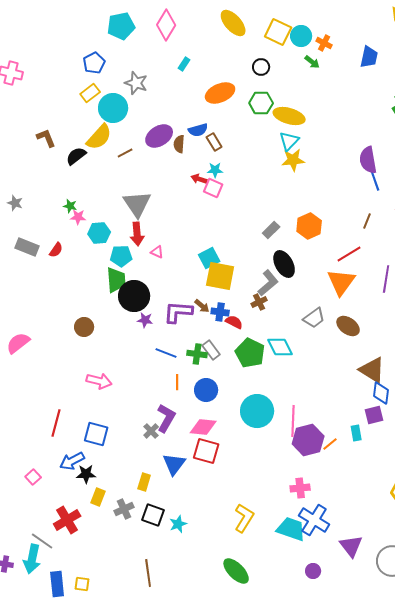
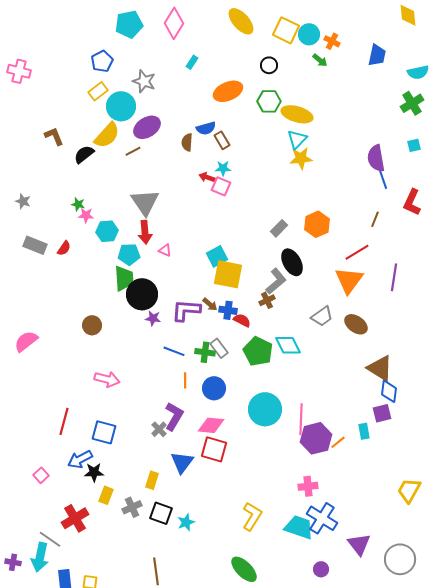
purple ellipse: (159, 136) -> (147, 127), moved

